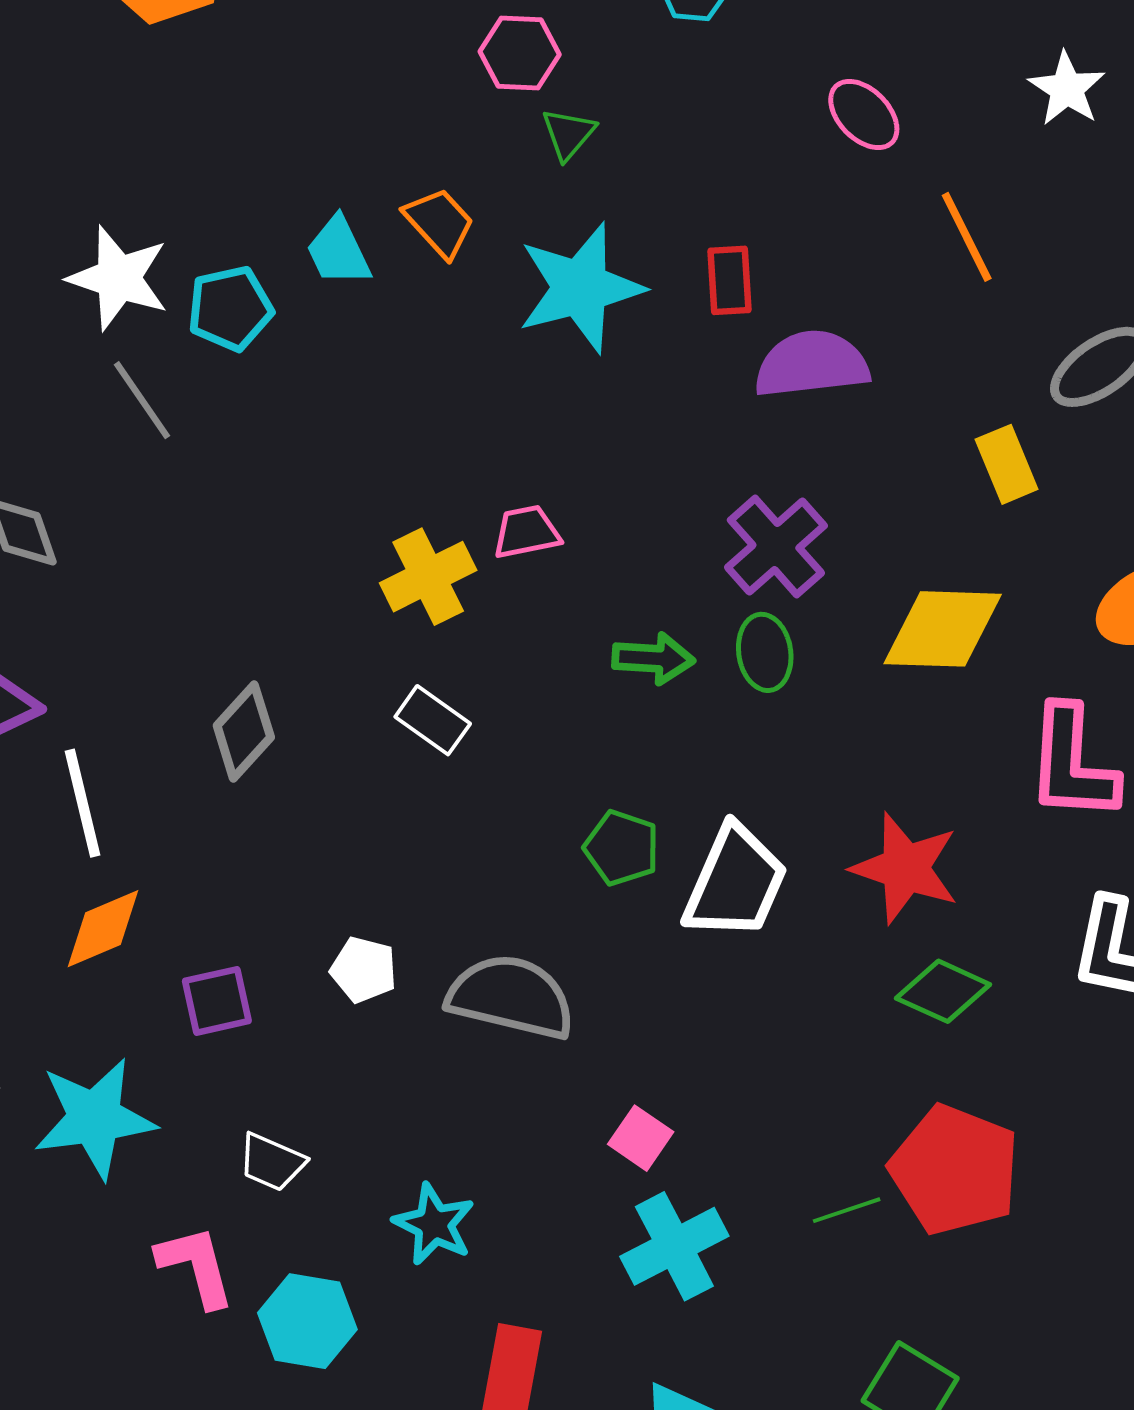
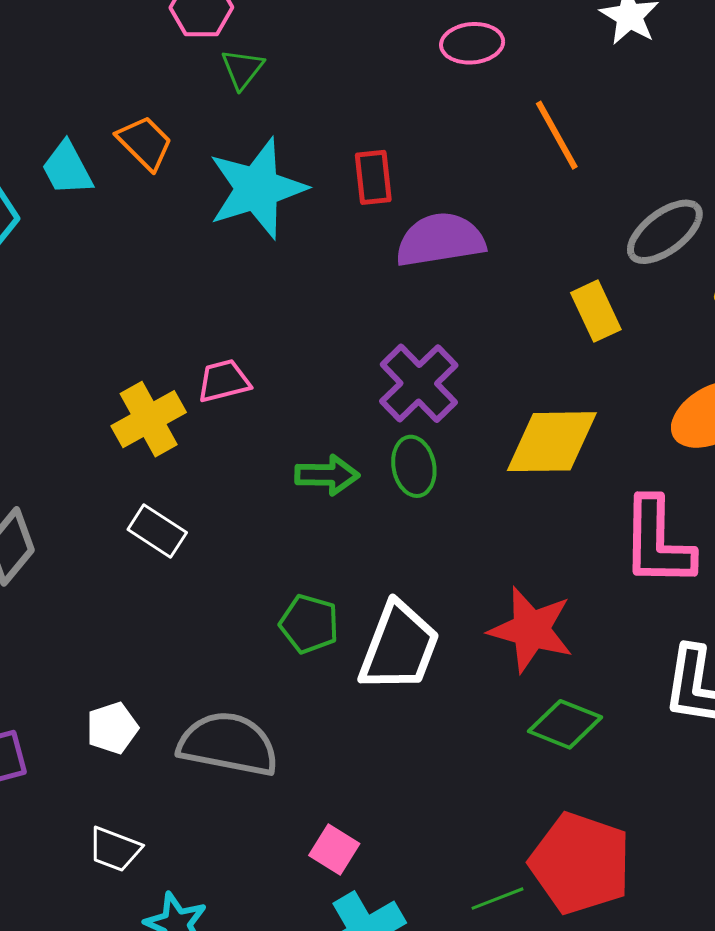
pink ellipse: (864, 115) -> (472, 43), turned -48
white pentagon: (364, 970) -> (112, 728), turned -30
white trapezoid: (272, 1162) -> (115, 849), moved

